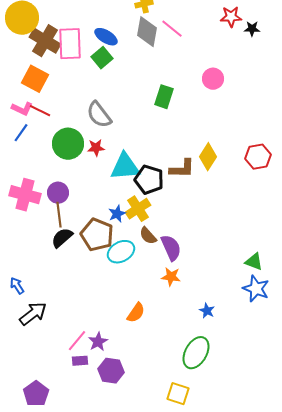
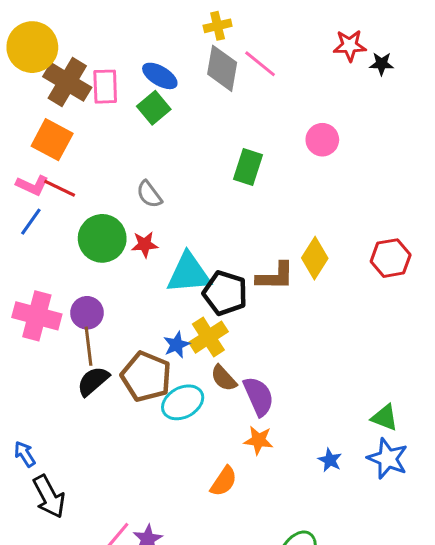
pink rectangle: (70, 44) -> (105, 87), size x0.7
gray semicircle: (99, 115) -> (149, 194), size x0.7
blue star: (207, 311) -> (330, 460), moved
orange semicircle: (136, 313) -> (224, 481), moved
black arrow: (33, 314) -> (49, 497), turned 100

